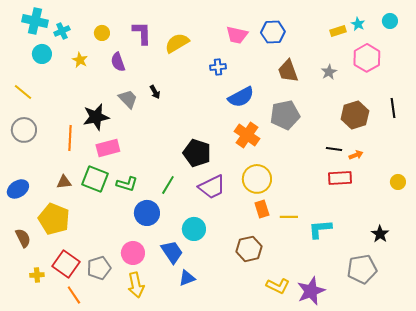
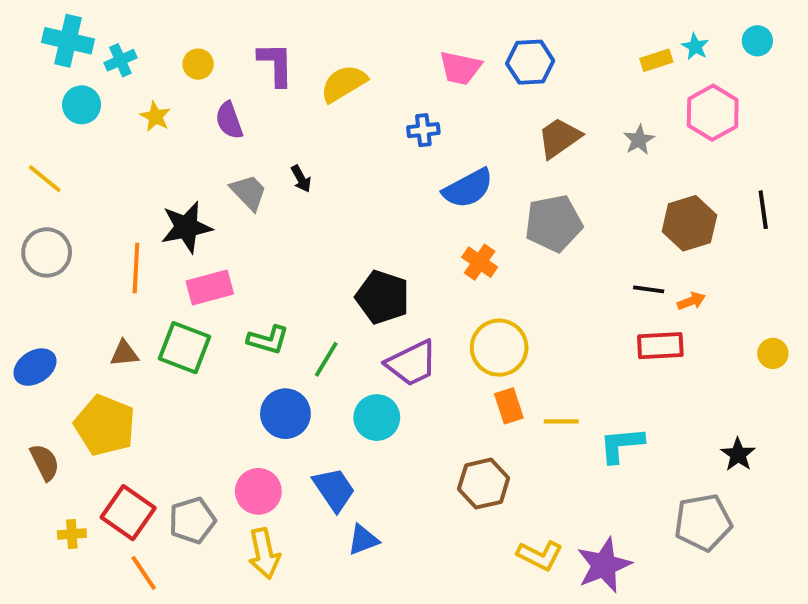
brown trapezoid: (288, 71) -> (559, 138), turned 75
orange cross: (247, 135) -> (480, 262), size x0.7
green L-shape: (127, 184) -> (268, 340), moved
cyan circle: (194, 229) -> (377, 418), moved

